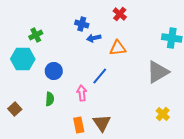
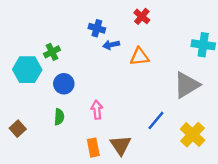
green cross: (36, 35) -> (52, 52), moved
blue line: (100, 76) -> (156, 120), moved
yellow cross: (163, 114) -> (193, 135), size x1.5

